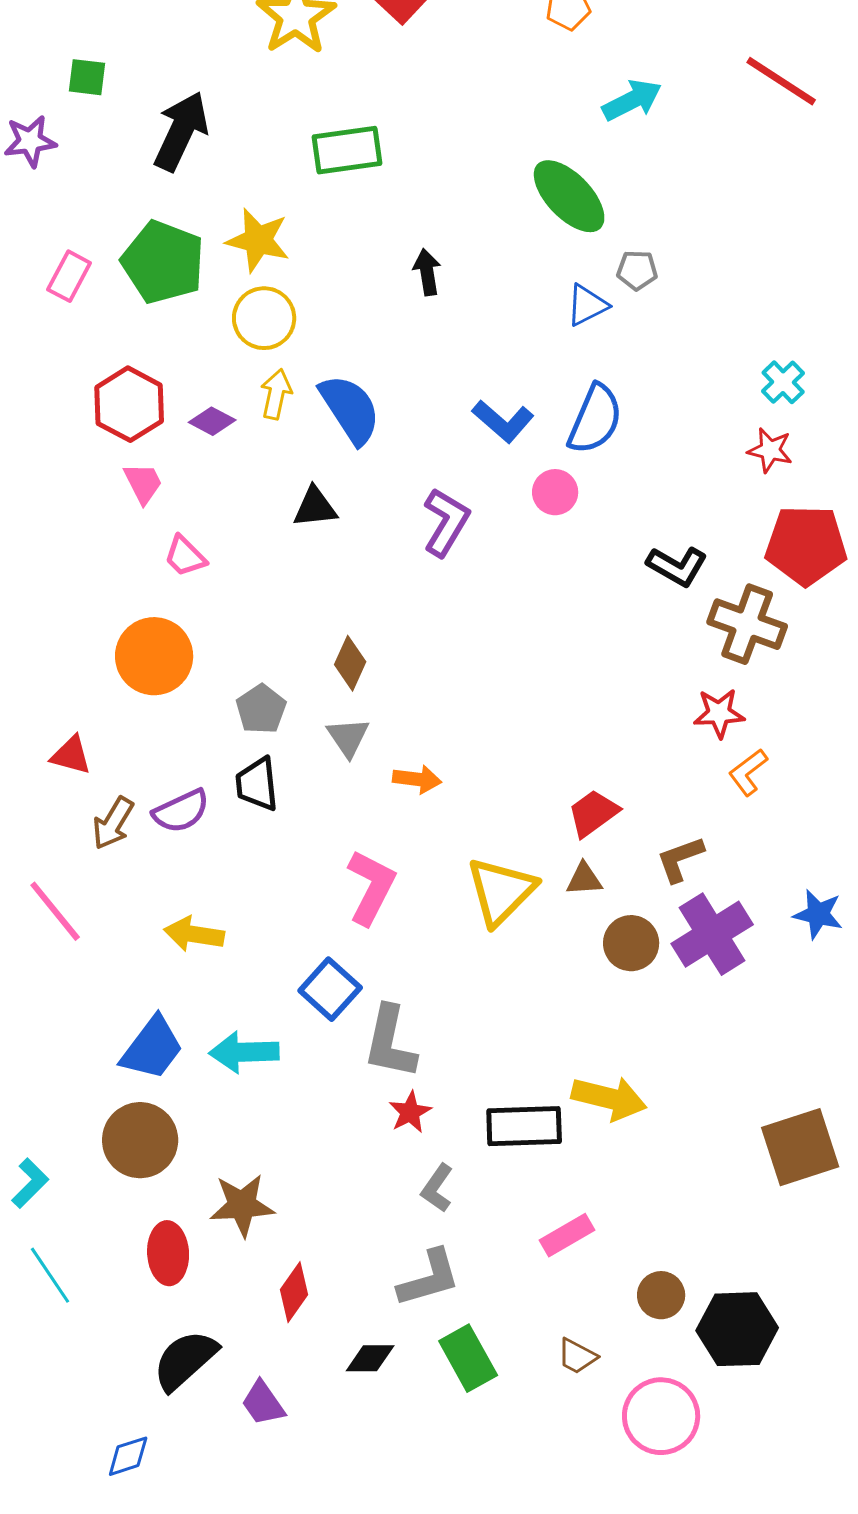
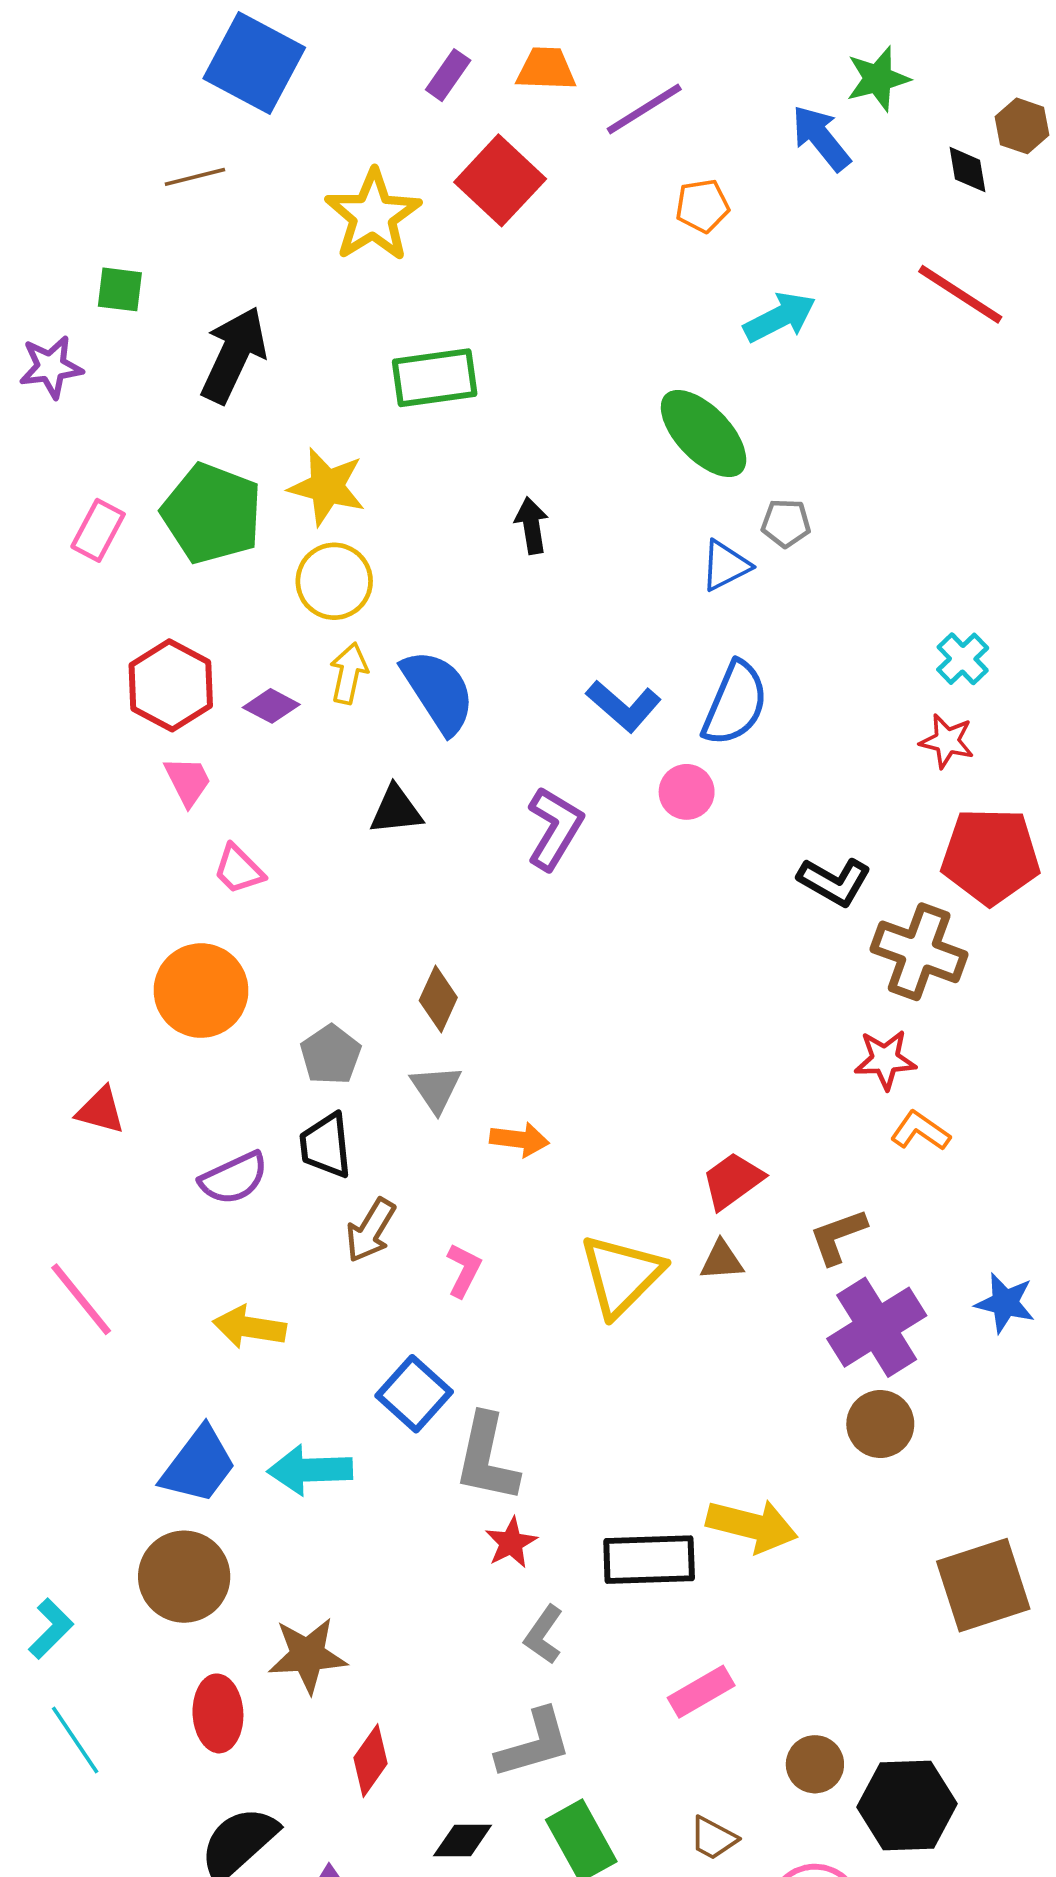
orange L-shape: (748, 772) -> (920, 1131), turned 72
brown arrow: (113, 823) -> (371, 1230), moved
pink L-shape: (371, 887) -> (464, 1270), size x0.6
brown circle: (631, 943) -> (880, 1424), moved

